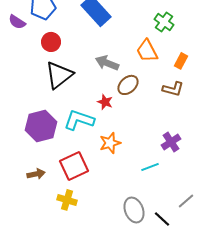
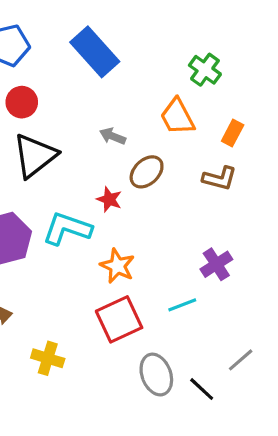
gray arrow: (107, 63) -> (113, 136), size x0.7
orange star: (110, 143) -> (117, 266), turned -30
red square: (74, 166) -> (119, 319), moved

